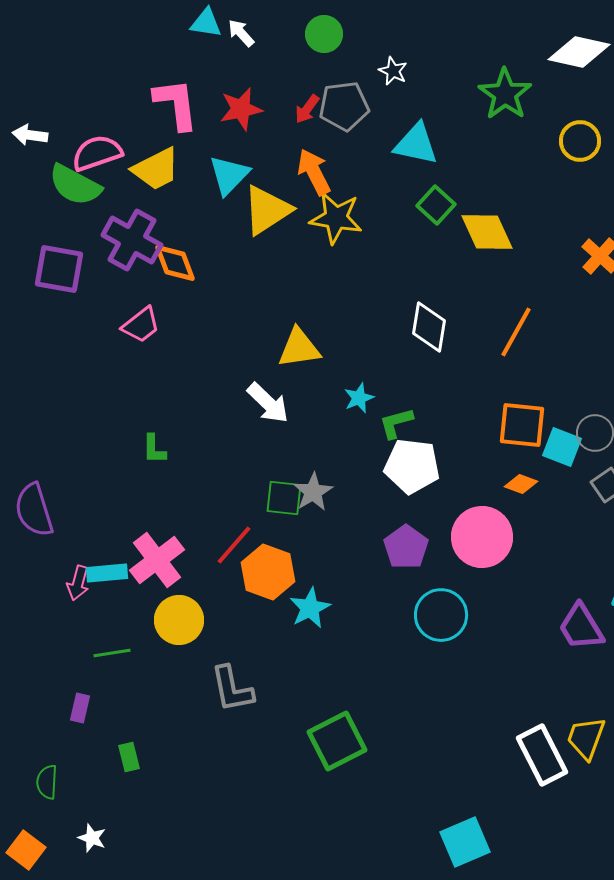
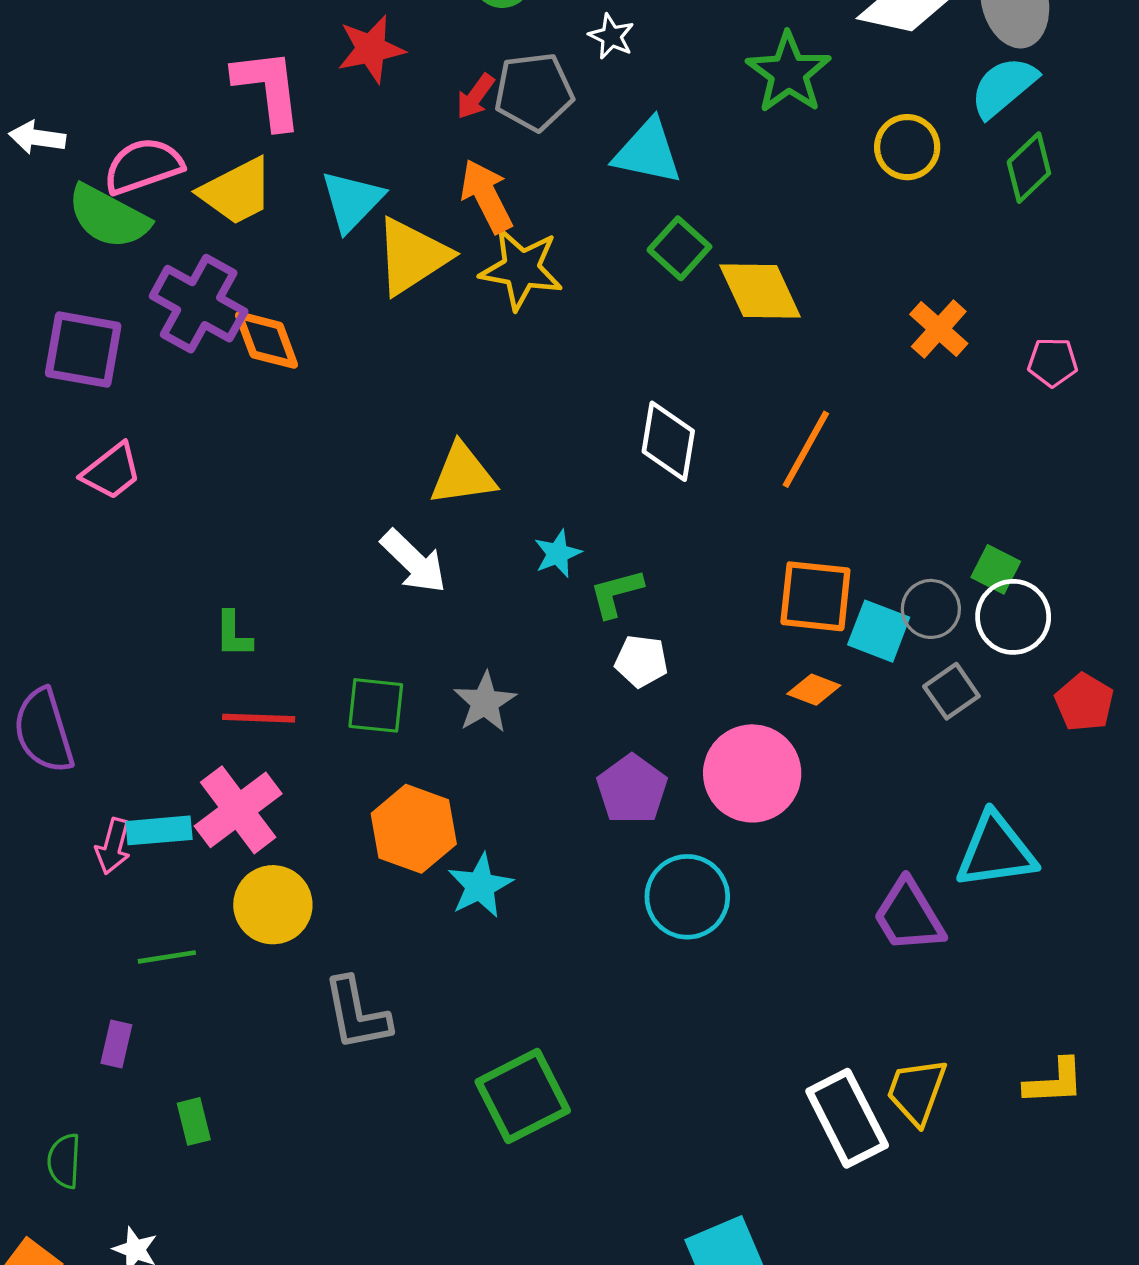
red star: (241, 109) -> (371, 49), moved
pink trapezoid: (141, 325) -> (112, 471), moved
white pentagon: (412, 466) -> (641, 661), size x0.6
green square: (284, 498) -> (376, 705), moved
red line: (234, 545) -> (259, 718), moved, turned 51

